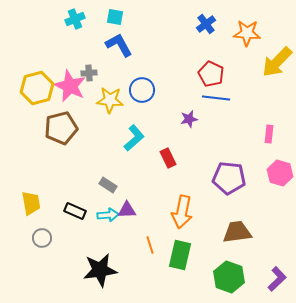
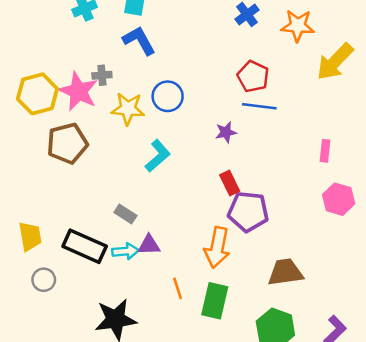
red rectangle: (168, 158) -> (230, 183), moved
purple pentagon: (229, 178) -> (248, 212), moved
black rectangle: (75, 211) -> (85, 246), size x1.6

